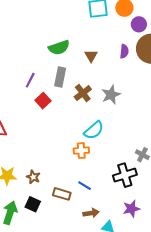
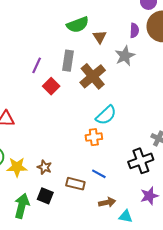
green semicircle: (59, 47) -> (78, 25), moved
brown cross: (83, 93) -> (93, 76), size x1.4
gray star: (111, 95) -> (125, 56), moved

